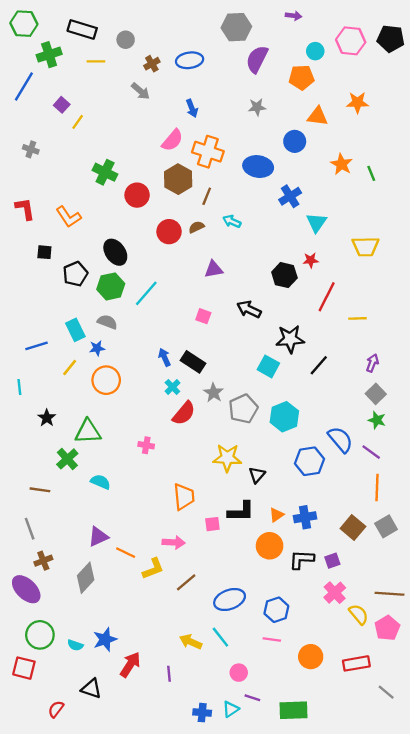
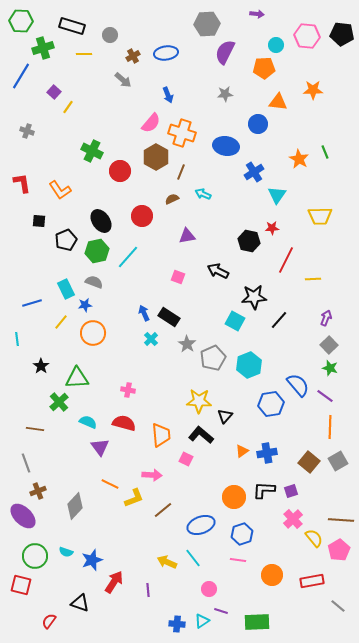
orange star: (342, 164) -> (299, 159), moved
red circle: (169, 232) -> (142, 216), moved
red semicircle: (184, 413) -> (124, 423), moved, turned -115
black L-shape: (241, 512) -> (201, 435), moved, turned -140
pink square: (212, 524) -> (186, 459), turned 32
purple triangle: (98, 537) -> (100, 447), moved, turned -42
orange circle: (270, 546) -> (234, 497), moved
cyan semicircle: (75, 645) -> (66, 552), moved

